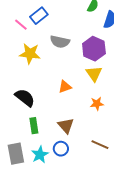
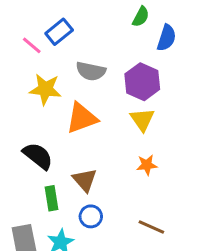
orange triangle: (65, 87) -> (82, 118), moved, size x1.6
brown triangle: (66, 126) -> (85, 180), moved
blue circle: (61, 149) -> (91, 216), moved

